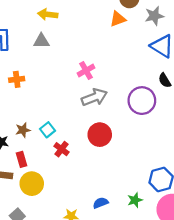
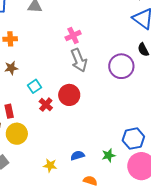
gray arrow: (94, 97) -> (79, 60), turned 85
brown star: (23, 130) -> (11, 68), moved
red circle: (100, 135) -> (69, 95), moved

